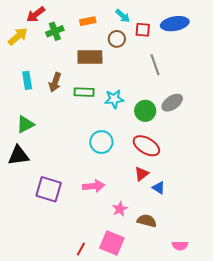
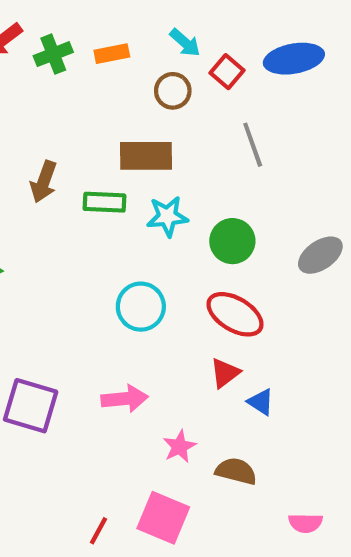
red square: (143, 30) -> (227, 72), turned 35
green cross: (55, 31) -> (53, 54), moved
brown rectangle: (90, 57) -> (146, 156), moved
gray ellipse: (172, 103) -> (320, 255), moved

